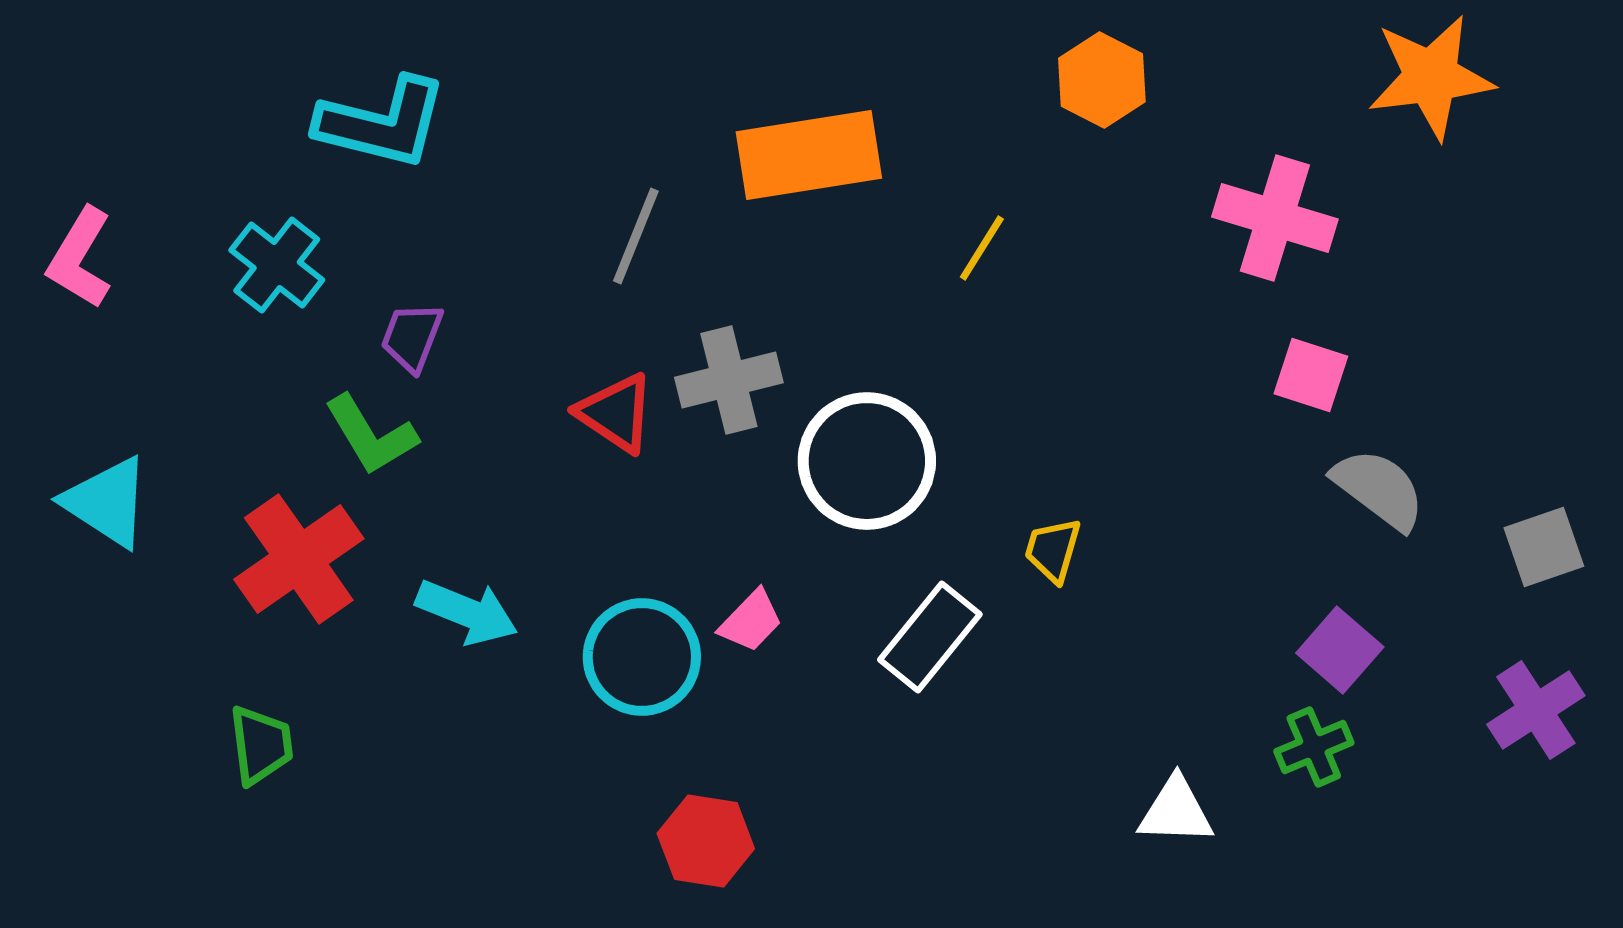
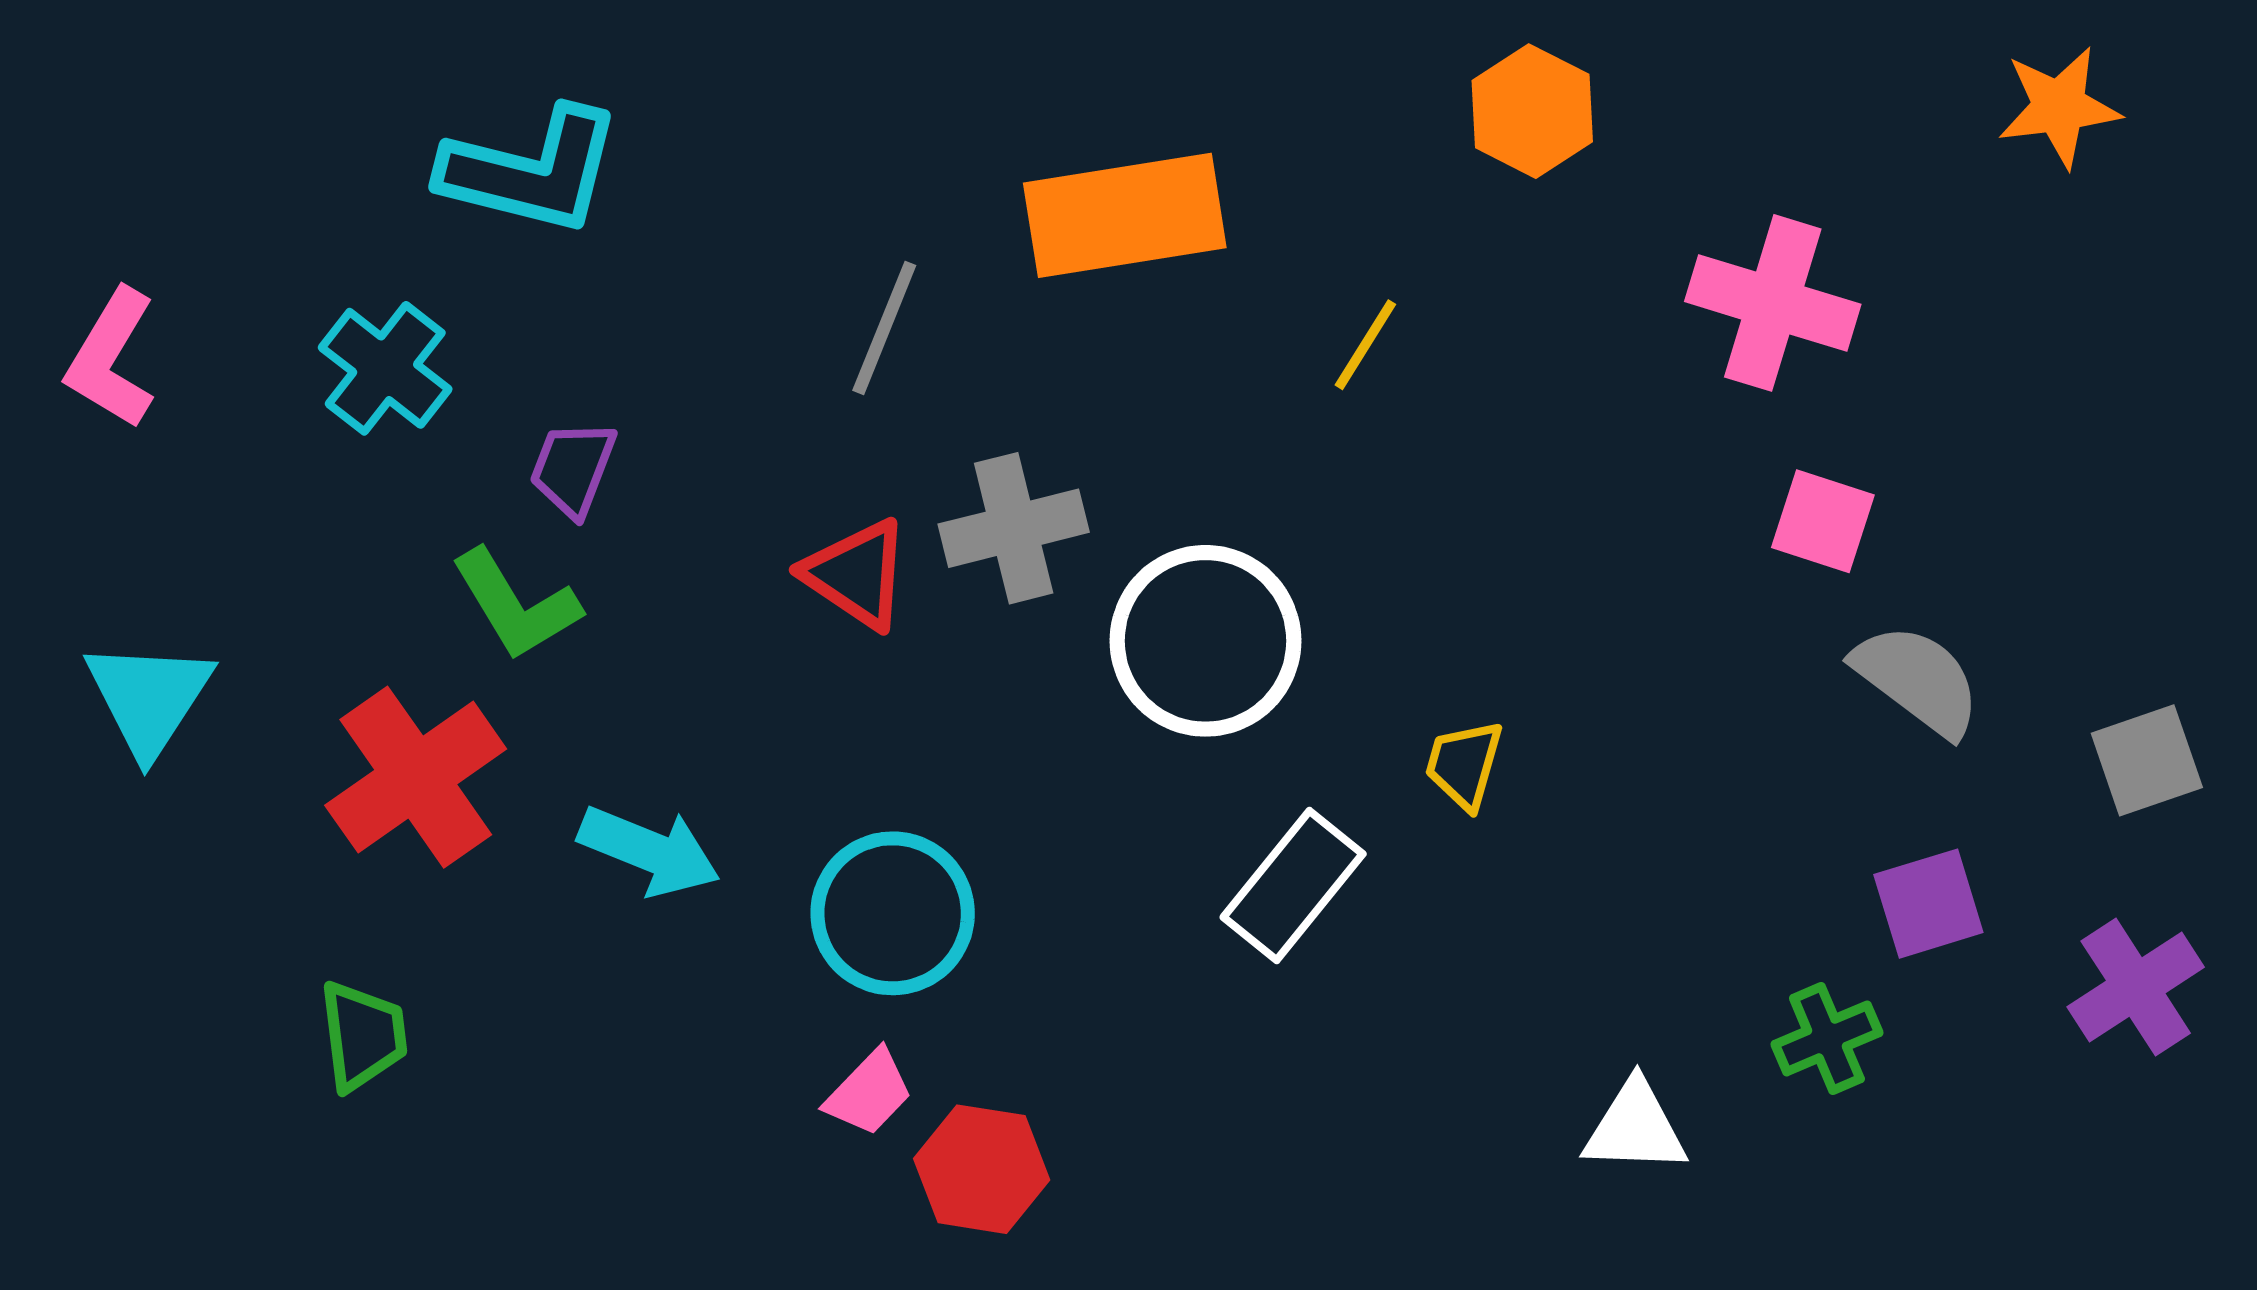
orange star: (1431, 77) -> (2059, 107), moved, size x0.7
cyan triangle: (107, 502) -> (149, 698), turned 30
pink trapezoid: (751, 621) -> (869, 1093), moved
purple square: (1340, 650) -> (1928, 904), moved, turned 32

